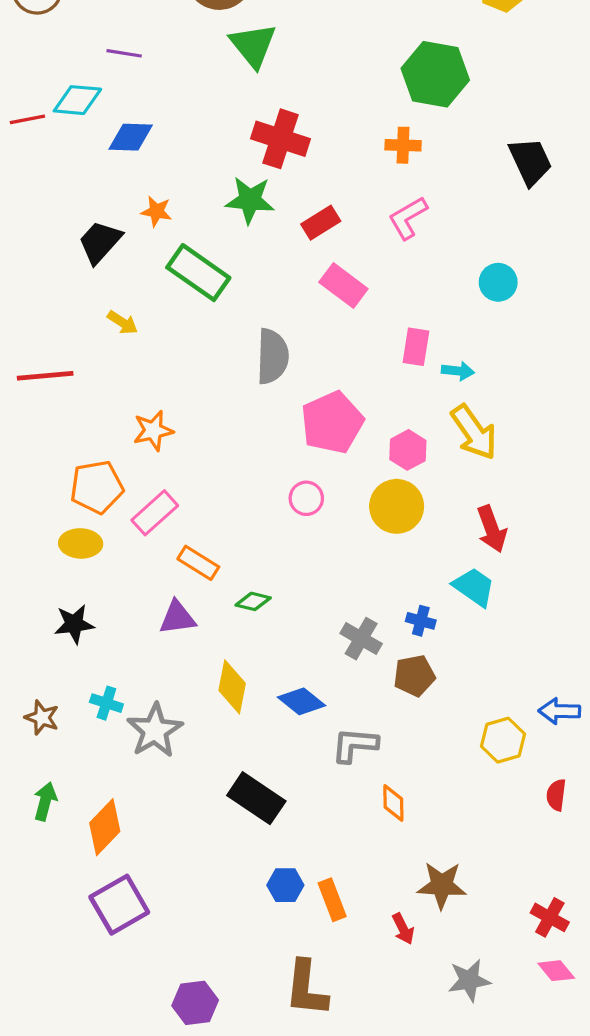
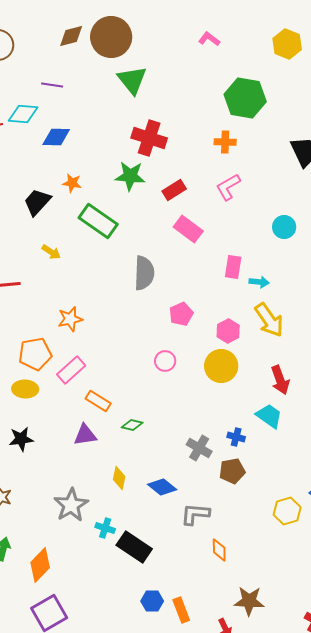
pink pentagon: (332, 423) -> (181, 314), size x0.6
yellow diamond: (232, 687) -> (119, 478), size x0.7
cyan cross: (106, 703) -> (105, 528), moved

